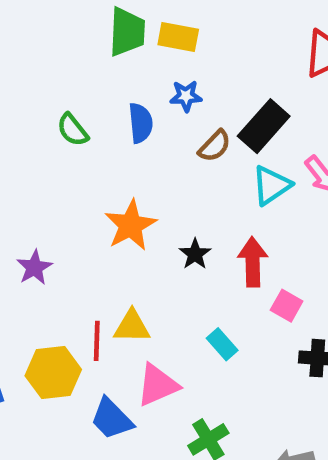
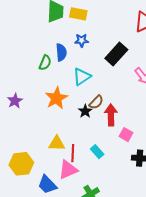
green semicircle: (73, 130) -> (45, 63), moved, turned -119
brown semicircle: (215, 146) -> (96, 102), moved
cyan triangle: (271, 185) -> (82, 77), moved
purple star: (34, 267) -> (15, 101), moved
red line: (97, 341) -> (73, 153), moved

